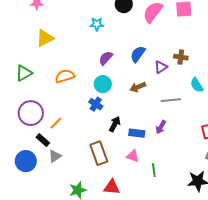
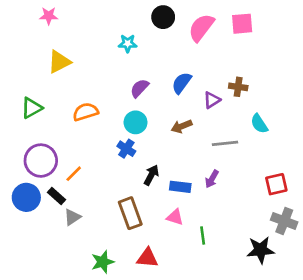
blue circle: (26, 161) -> (26, 197), moved

